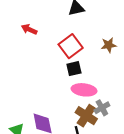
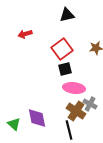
red arrow: (29, 29) -> (25, 34), turned -40
gray cross: (102, 108) -> (90, 104), turned -32

